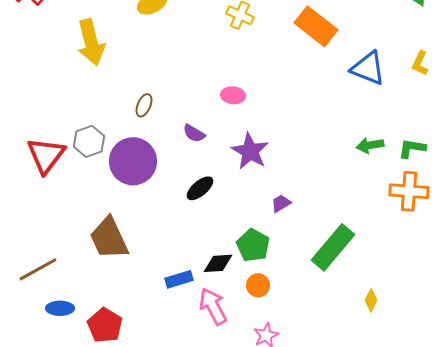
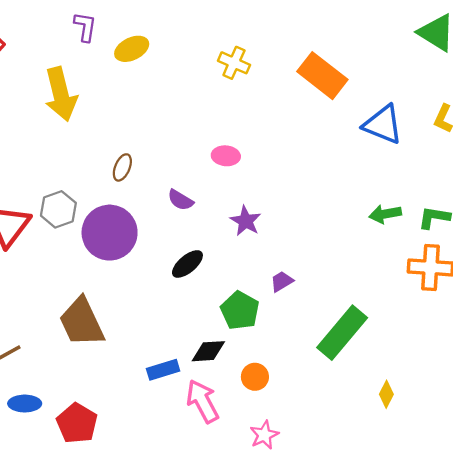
purple star: (250, 151) -> (246, 221), size x0.7
green pentagon: (253, 245) -> (240, 310), moved

